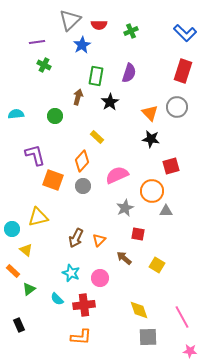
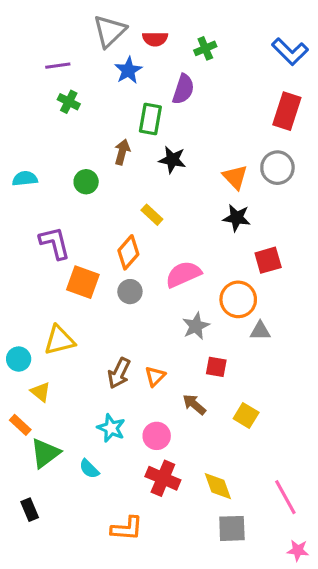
purple semicircle: (129, 73) -> (183, 89), moved
black star: (110, 102) -> (172, 160), turned -30
green triangle: (29, 289) -> (45, 453), size x1.5
red cross: (84, 305) -> (163, 478), moved, turned 30

